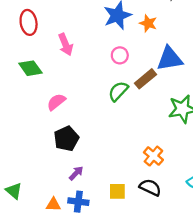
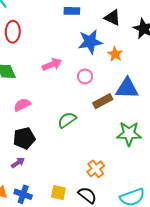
pink arrow: (66, 44) -> (52, 64), moved, turned -102
green semicircle: (118, 91) -> (67, 120), moved
purple arrow: (76, 173) -> (18, 163), moved

